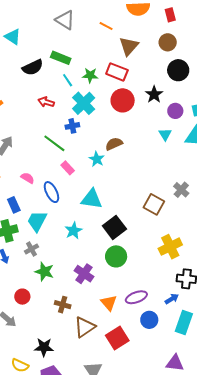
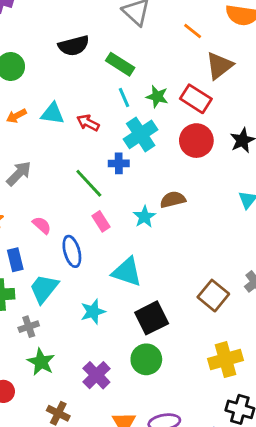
cyan triangle: (13, 37) -> (53, 114), moved, turned -36
black semicircle: (33, 67) -> (74, 46), moved

